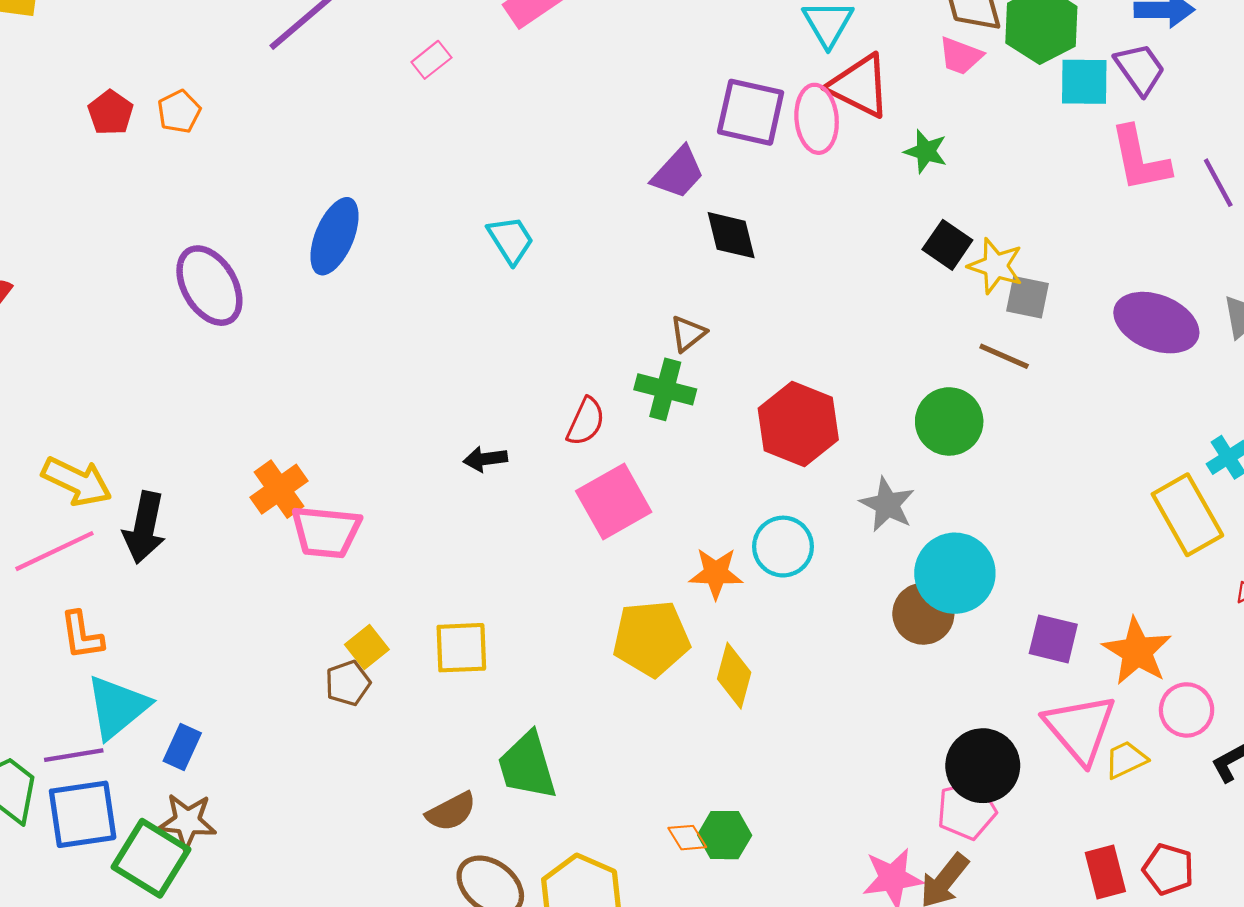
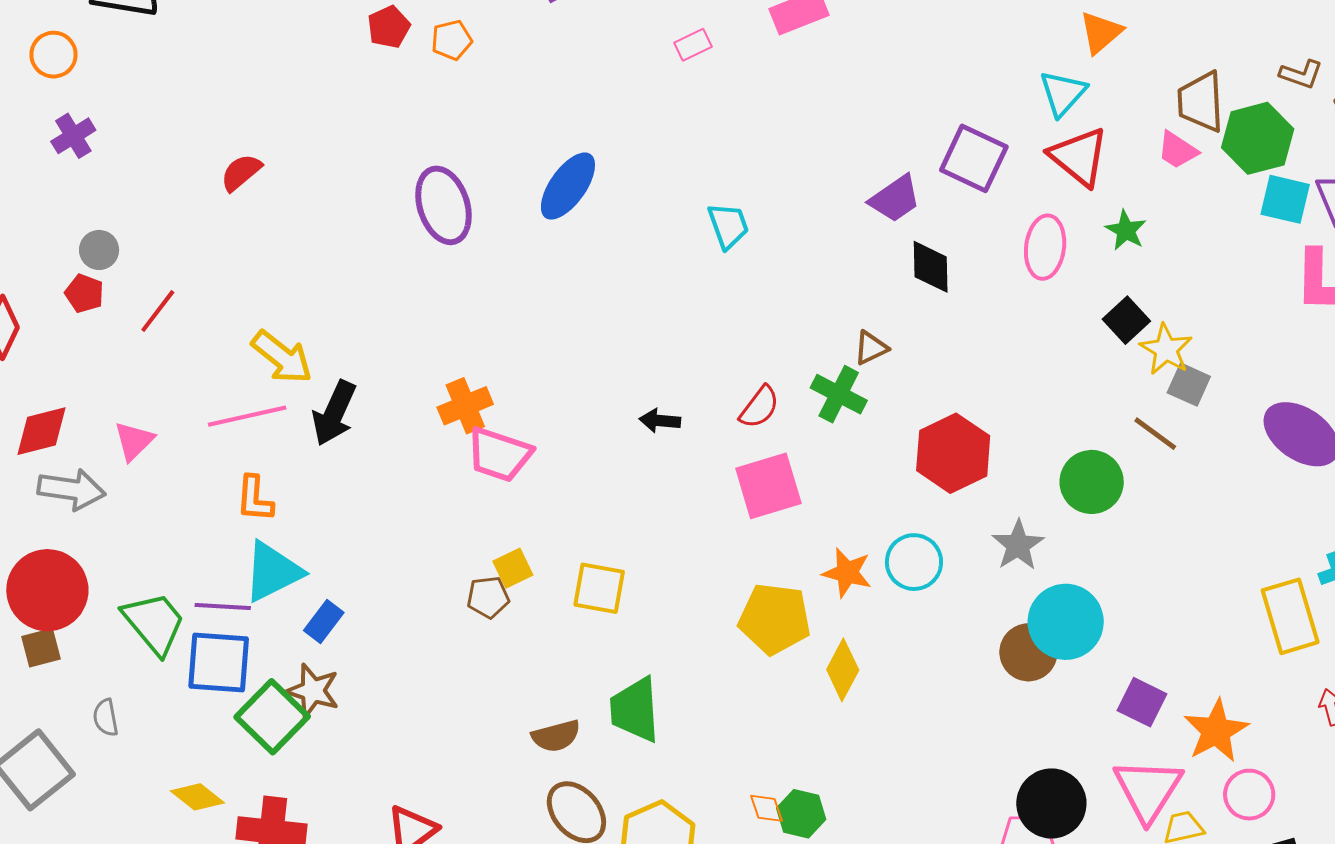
pink ellipse: (817, 119) -> (1045, 247), moved

